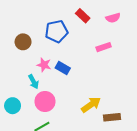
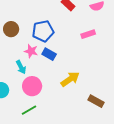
blue pentagon: (57, 31) -> (43, 31), moved
yellow arrow: (91, 105) -> (70, 79), moved
brown rectangle: (112, 117) -> (96, 101), turned 35

